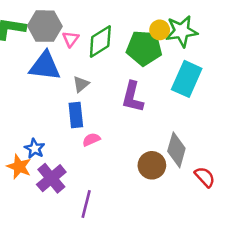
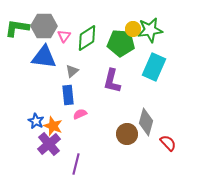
orange star: (19, 167) -> (53, 126), moved

